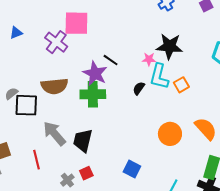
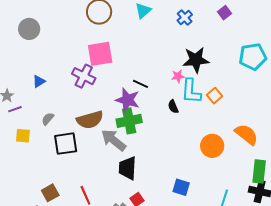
blue triangle: (16, 33) -> (39, 81), moved
black semicircle: (139, 88) -> (173, 107), turned -48
gray semicircle: (11, 94) -> (48, 119), moved
gray arrow: (54, 133) -> (113, 140), moved

